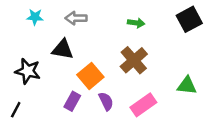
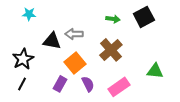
gray arrow: (76, 18) -> (74, 34), moved
black square: (189, 19) -> (144, 17), moved
black star: (28, 71) -> (23, 59), turned 30
black line: (16, 110) -> (22, 84), moved

